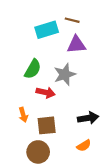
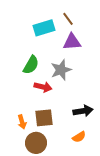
brown line: (72, 20) -> (68, 19), turned 40
orange arrow: (23, 115) -> (22, 122), moved

